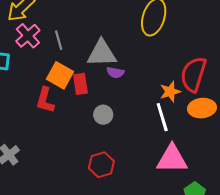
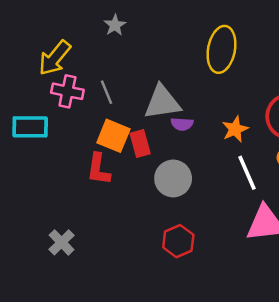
pink cross: (28, 36) -> (67, 91), turned -30
orange star: (170, 92) -> (235, 129), moved
gray circle: (103, 115) -> (173, 178), size x1.5

